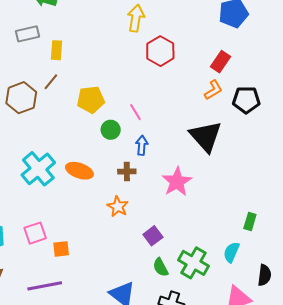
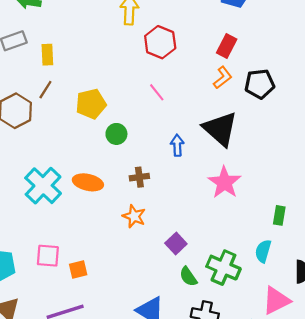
pink line: (135, 112) -> (157, 92), moved
blue arrow: (142, 145) -> (177, 145), moved
pink star: (177, 182) -> (224, 182), moved
pink square: (35, 233) -> (48, 256), turned 30

